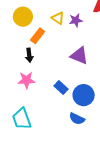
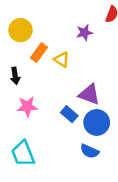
yellow triangle: (58, 18) -> (62, 59), moved
black arrow: (29, 55) -> (15, 76), moved
purple triangle: (79, 56) -> (89, 94), moved

